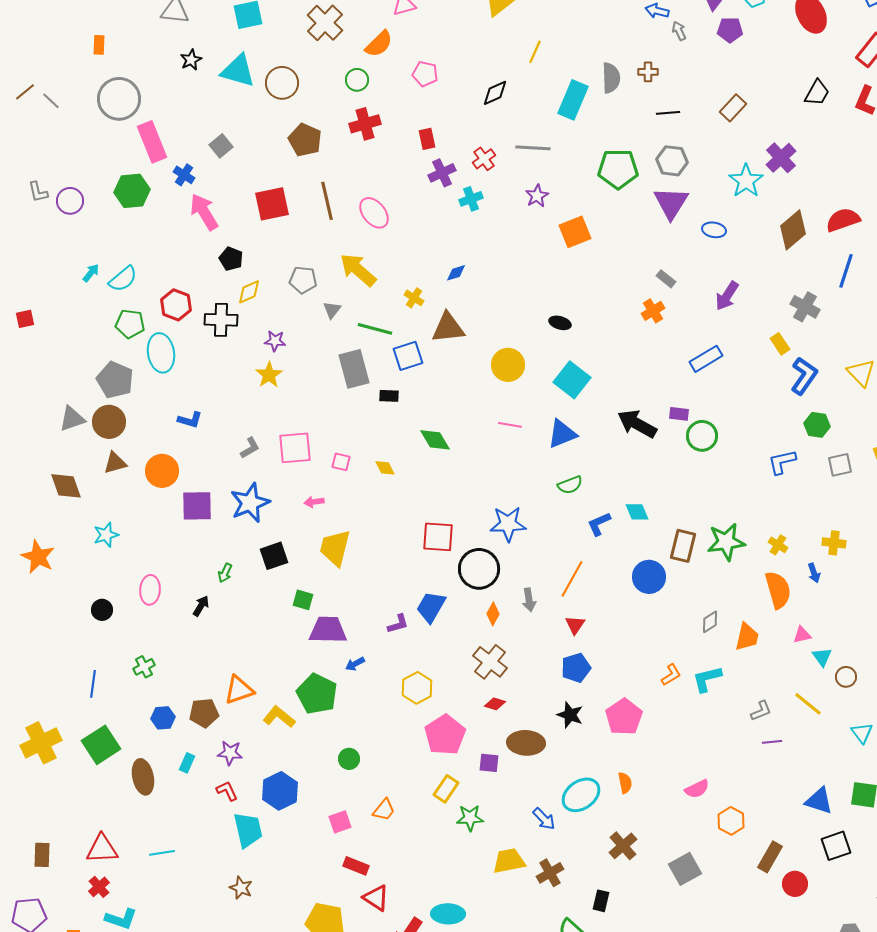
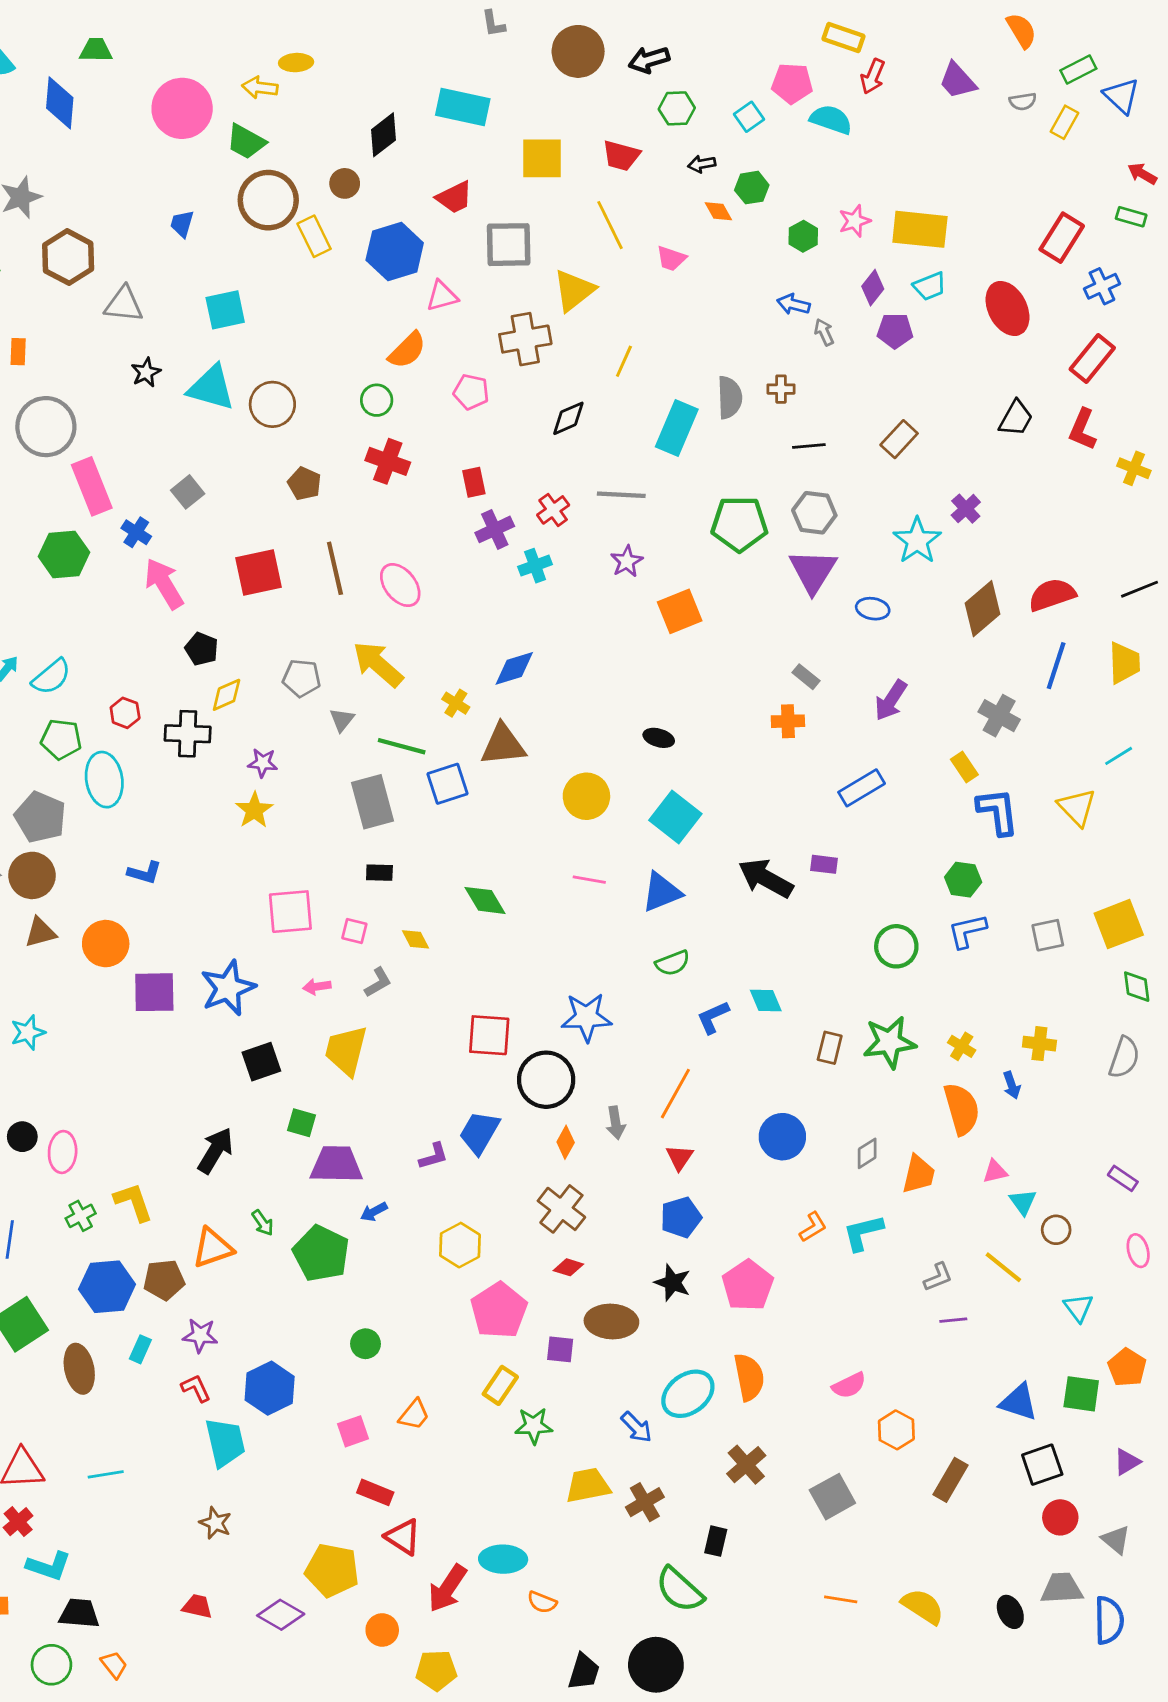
brown cross: (325, 23) -> (525, 339), moved, turned 36
red cross: (365, 124) -> (388, 461), turned 36
brown pentagon: (305, 140) -> (304, 484), size x0.7
purple cross: (781, 158) -> (966, 509), size x0.7
blue diamond: (456, 273) -> (514, 668), size x1.5
red hexagon: (176, 305) -> (125, 713), size x0.7
orange cross: (653, 311) -> (788, 721), turned 30
blue L-shape: (804, 376) -> (998, 812), turned -42
black rectangle: (389, 396) -> (379, 873), moved
green hexagon: (817, 425) -> (963, 880), moved
green circle: (702, 436) -> (896, 946), moved
gray L-shape: (250, 448) -> (378, 982), moved
brown rectangle: (683, 546) -> (830, 1048), size x0.7
green arrow: (225, 573) -> (263, 1223), moved, turned -60
blue circle: (649, 577) -> (782, 1137), moved
pink ellipse: (150, 590) -> (63, 1152), moved
black arrow: (201, 606) -> (215, 1151), moved, size x1.6
yellow L-shape: (279, 717) -> (133, 1202), moved, turned 32
blue hexagon: (163, 718) -> (107, 1287), size x1.6
orange semicircle: (625, 783) -> (749, 1377), size x1.6
red circle: (795, 884) -> (1060, 1517), moved

